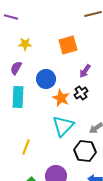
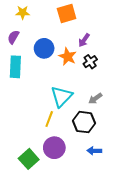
black cross: (81, 93) -> (90, 62), moved
orange star: (61, 98) -> (68, 57), moved
yellow line: (26, 147) -> (49, 119), moved

